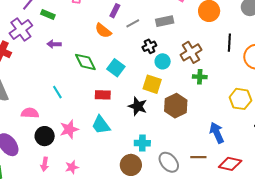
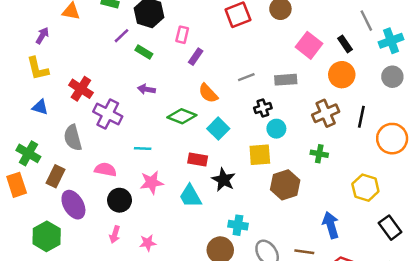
purple rectangle: (115, 11) -> (196, 57), moved
purple cross: (21, 29) -> (108, 114), moved, turned -35
orange semicircle: (103, 31) -> (208, 93), moved
brown cross: (191, 52) -> (326, 113), moved
green diamond: (85, 62) -> (182, 116), turned -50
yellow square: (152, 84) -> (260, 155), turned -30
cyan line: (57, 92) -> (143, 148), turned -64
black star: (138, 106) -> (224, 180), moved
pink star: (69, 129) -> (152, 182), moved

